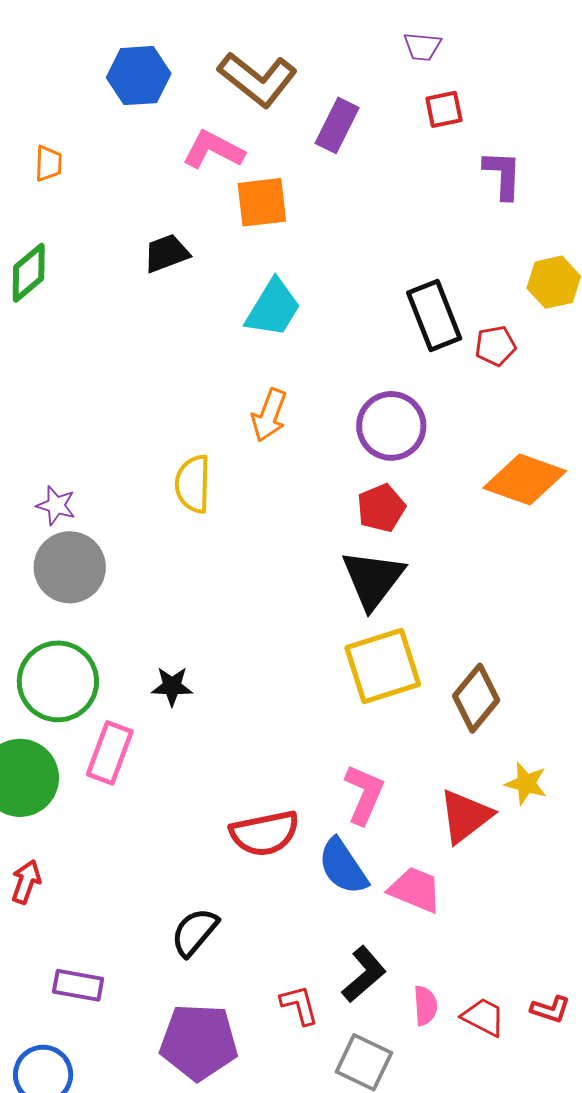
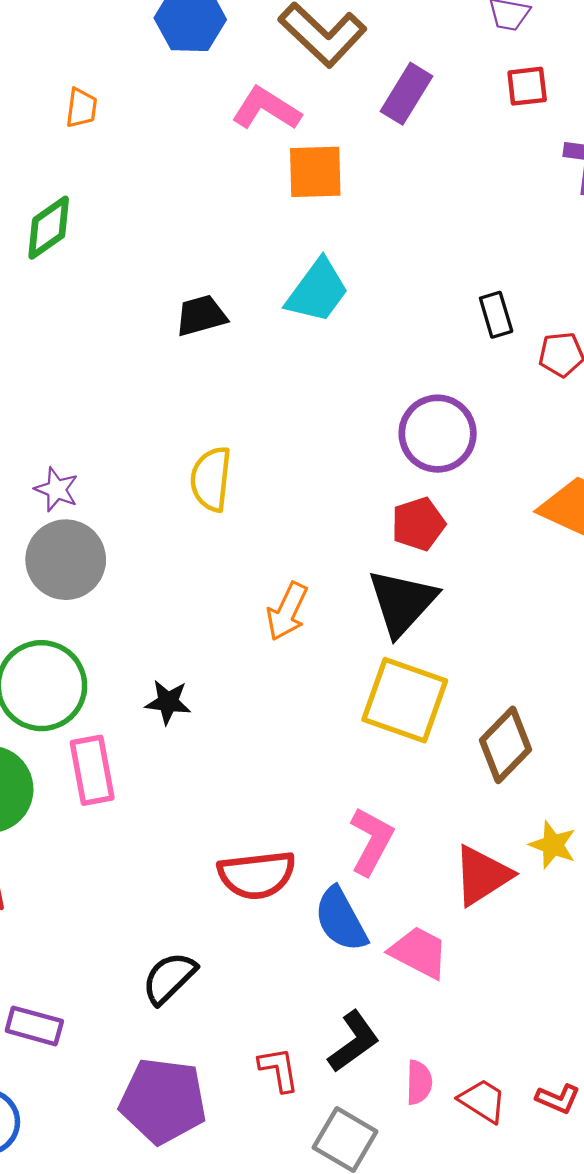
black trapezoid: (166, 253) -> (201, 316), moved
black rectangle: (434, 315) -> (496, 315), size x0.6
orange arrow: (269, 415) -> (287, 611), moved
yellow square: (383, 666) -> (405, 700), turned 32
pink rectangle: (110, 753) -> (92, 770), turned -36

